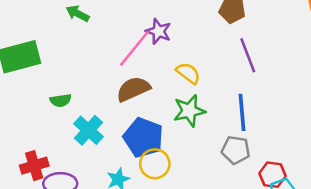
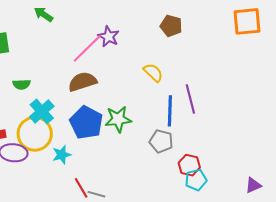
purple line: (248, 55) -> (190, 99), moved
yellow semicircle: (188, 73) -> (153, 73), moved
green star: (189, 111) -> (118, 119), moved
yellow circle: (155, 164) -> (35, 134), moved, size x1.4

